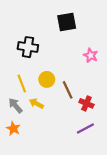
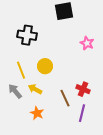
brown line: (68, 90) -> (65, 98), moved
orange star: (13, 129) -> (37, 113), moved
purple line: (85, 129) -> (82, 113), turned -48

